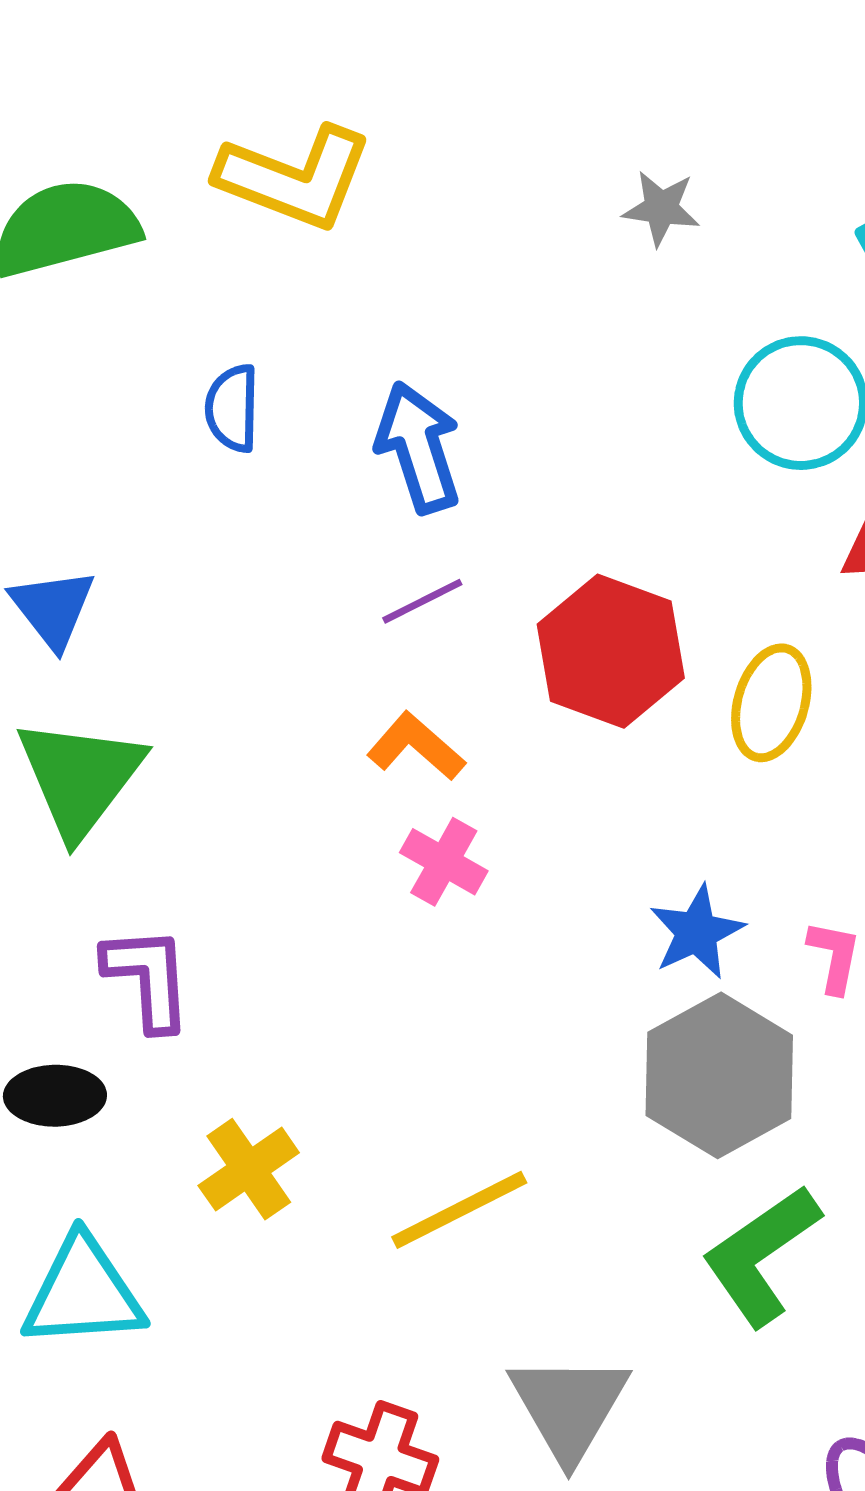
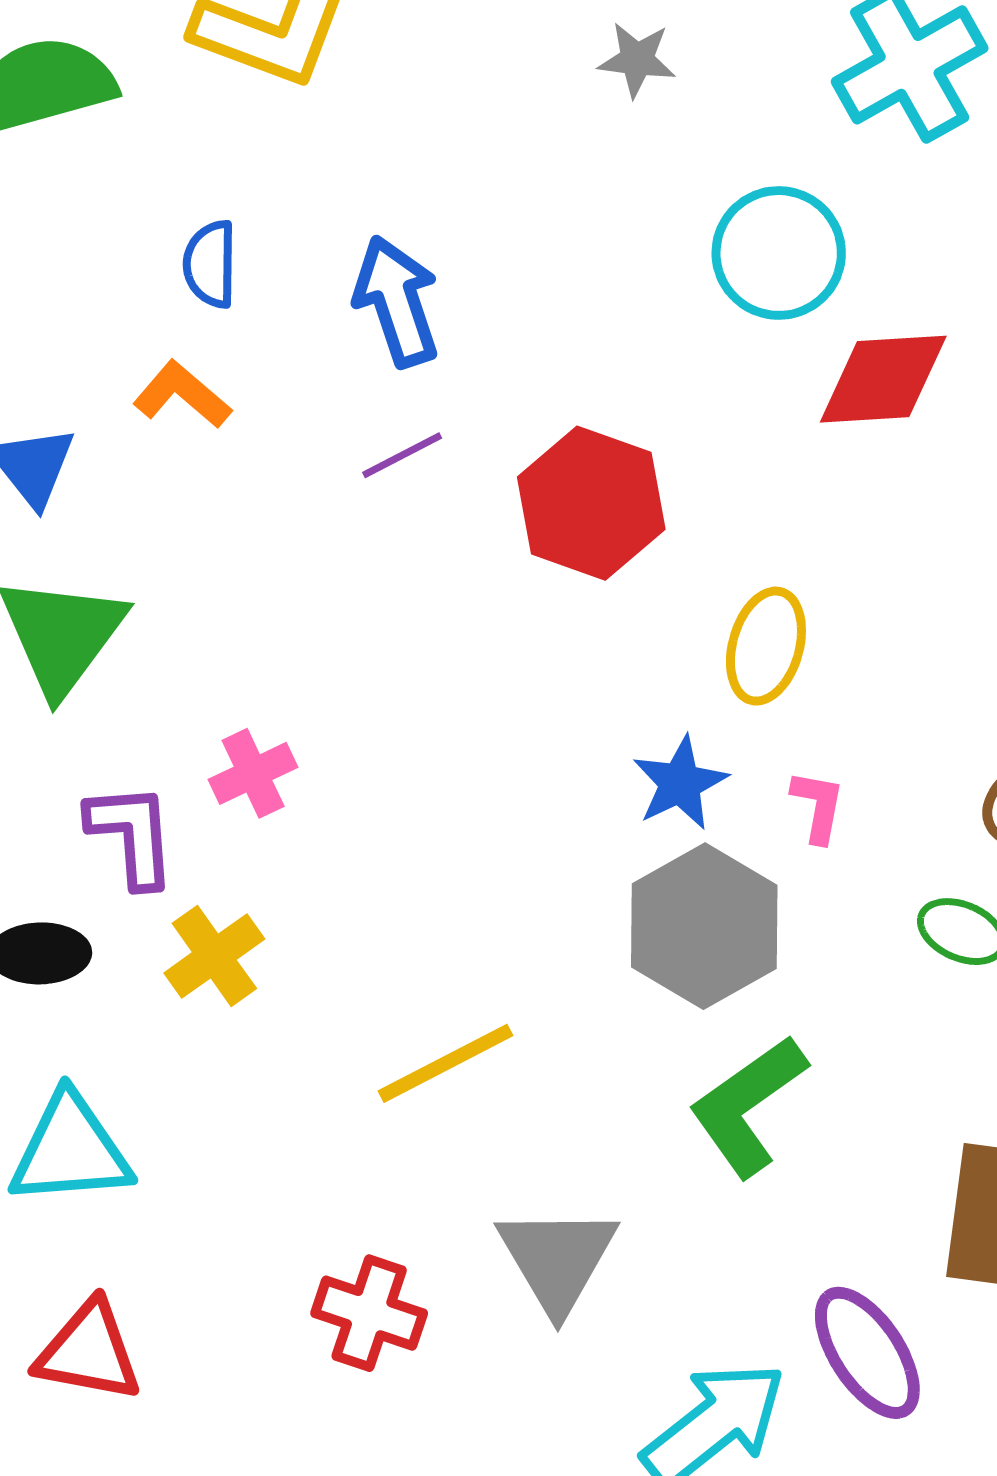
yellow ellipse: (771, 703) -> (766, 646), moved
orange L-shape: (416, 746) -> (182, 395), moved
pink cross: (444, 862) -> (253, 773), moved, turned 36
yellow cross: (249, 1169) -> (214, 956), moved

